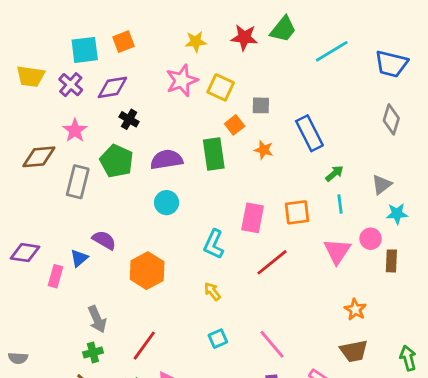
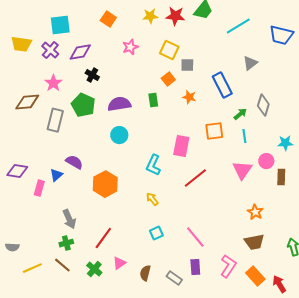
orange square: (124, 42) -> (108, 19), moved, turned -35
yellow star: (196, 42) -> (150, 16), moved
pink star: (182, 80) -> (130, 47), size x0.7
yellow square: (221, 87) -> (169, 50), moved
gray diamond: (391, 119) -> (263, 105), moved
green rectangle: (214, 154) -> (153, 100), size x0.6
gray triangle: (382, 185) -> (250, 63), moved
orange square: (297, 212) -> (214, 131), moved

